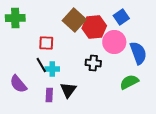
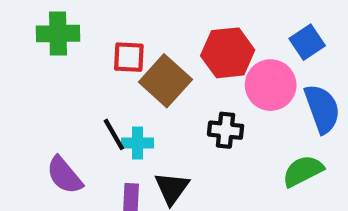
blue square: (121, 17) -> (307, 42), moved
brown square: (74, 20) -> (165, 81), moved
red square: (46, 43) -> (129, 57), moved

